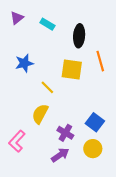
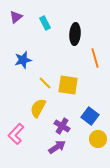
cyan rectangle: (47, 24) -> (45, 23), turned 32
yellow square: (72, 70) -> (68, 85), moved
yellow circle: (93, 149) -> (98, 139), moved

